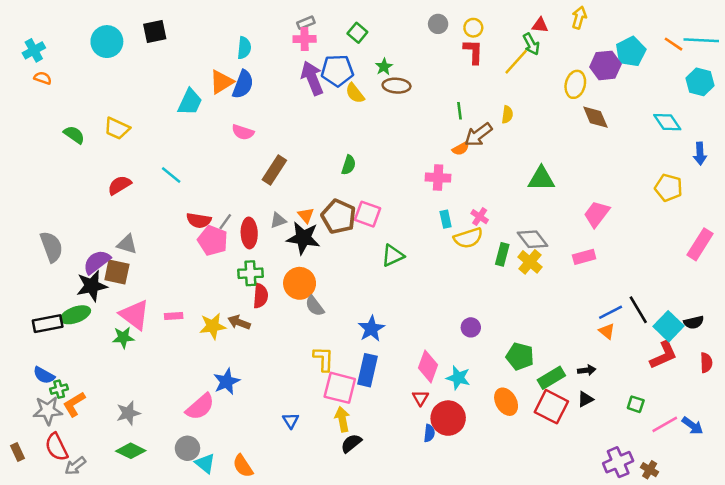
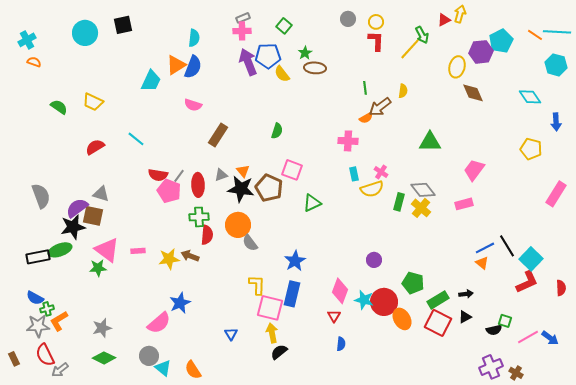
red triangle: (540, 25) -> (444, 20), moved, turned -32
brown pentagon: (339, 217) -> (269, 188), moved
black semicircle: (694, 322) -> (494, 330), moved
red circle: (448, 418) -> (384, 302), moved

